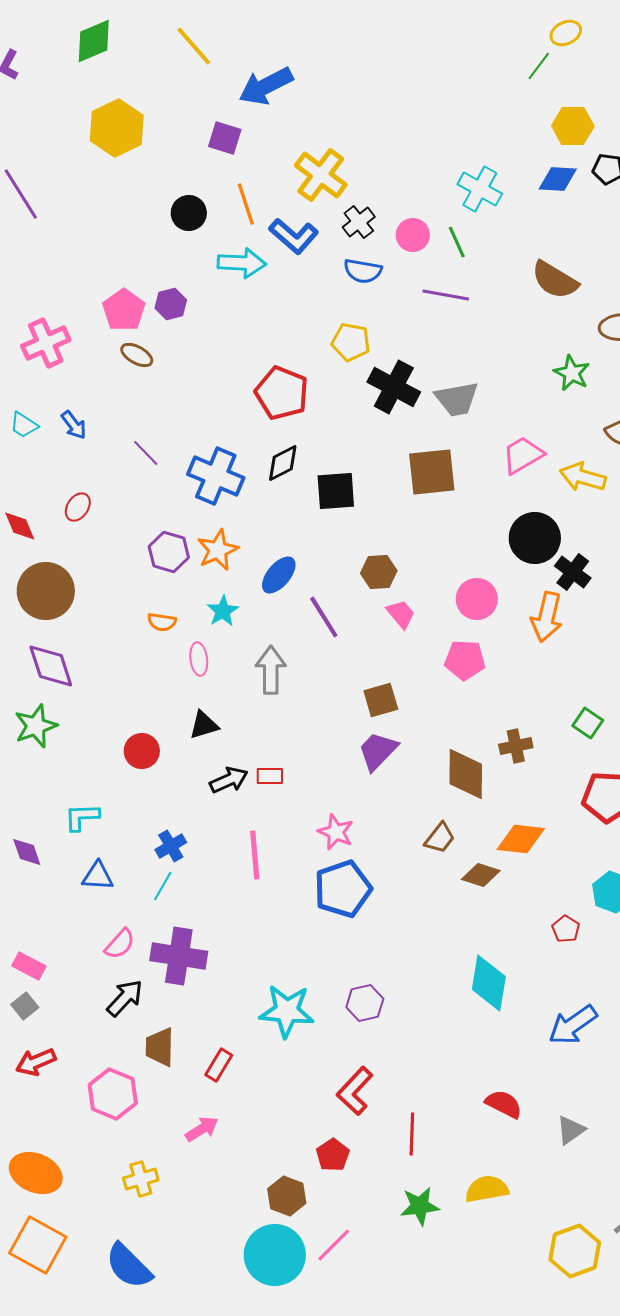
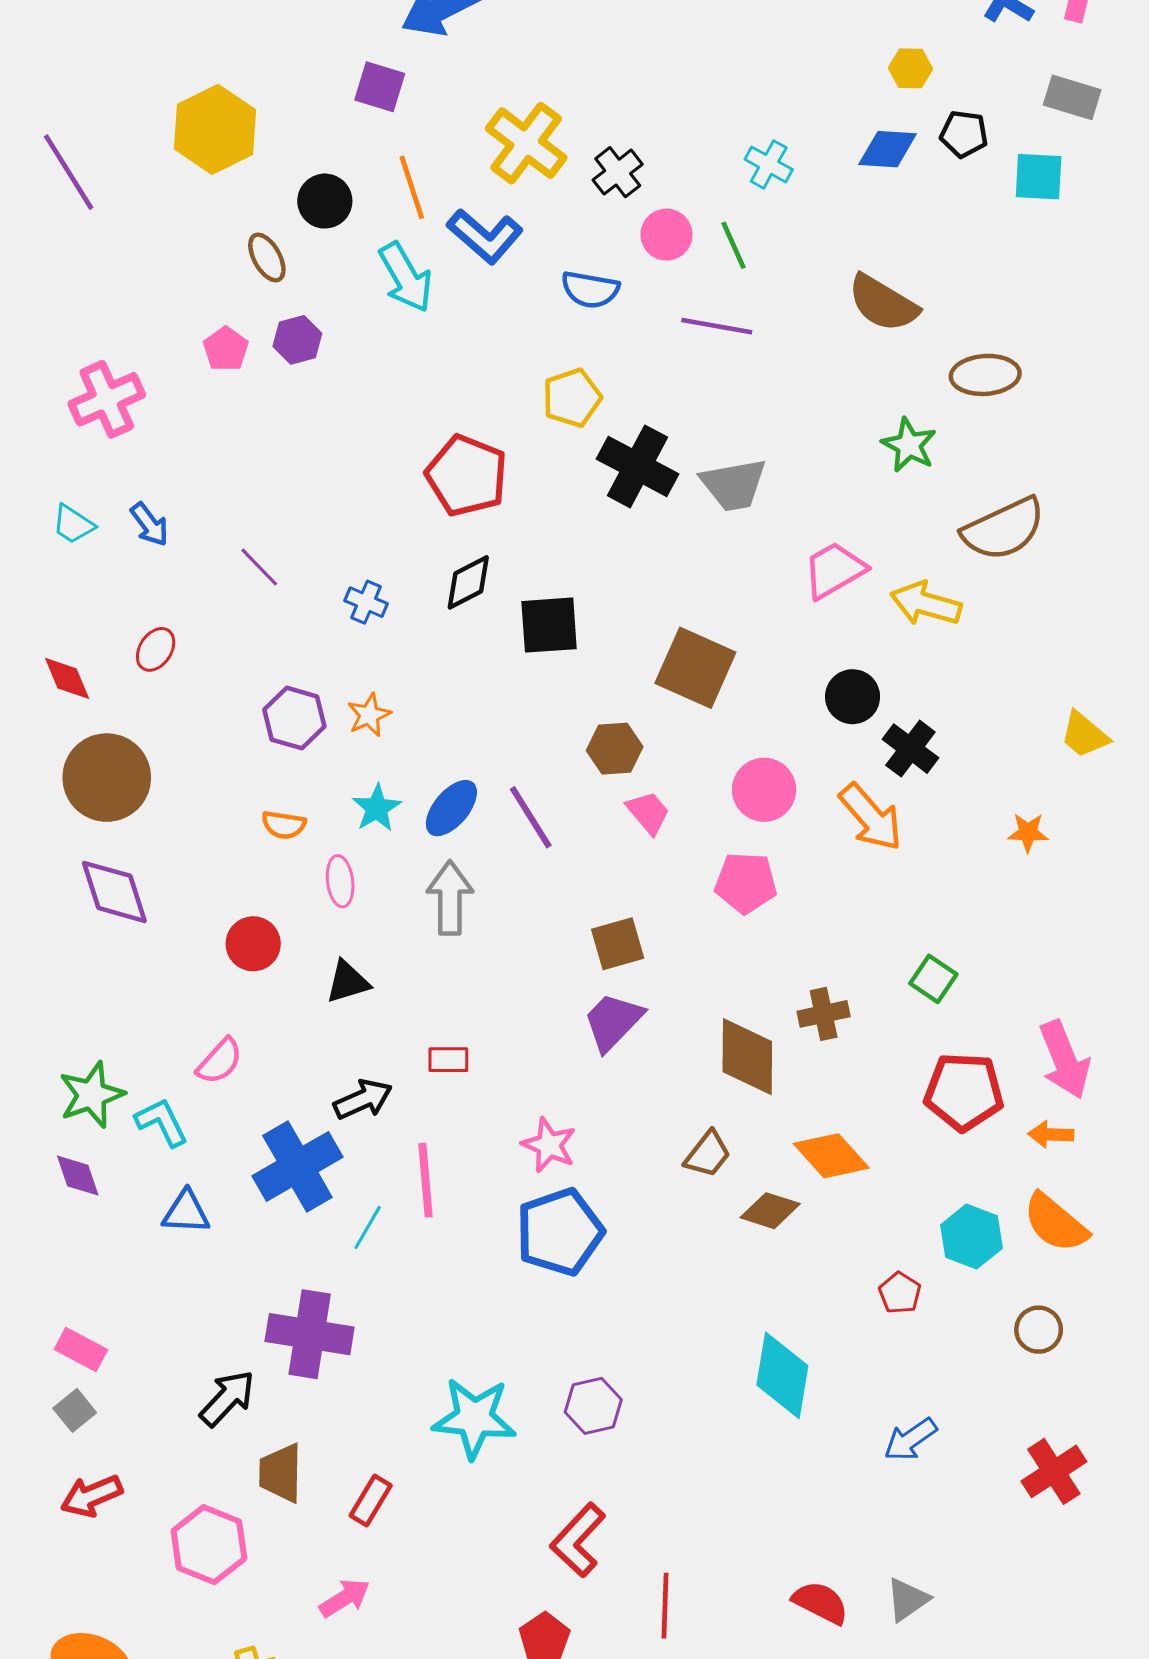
yellow hexagon: (573, 126) -> (910, 68), size x0.7
yellow hexagon: (117, 128) -> (215, 129), moved
cyan cross: (480, 189) -> (769, 164), size x0.7
black cross: (359, 222) -> (618, 172), moved
cyan arrow: (242, 263) -> (406, 277), turned 57
pink pentagon: (124, 310) -> (226, 349), size x0.7
yellow pentagon: (351, 342) -> (572, 398), turned -30
brown ellipse: (137, 355) -> (267, 257), moved, turned 32
brown square: (432, 472) -> (695, 668), moved, turned 30
blue cross: (216, 476) -> (366, 602), size x0.5
black circle: (535, 538) -> (853, 697), size x0.7
orange star: (218, 550) -> (369, 715), size x0.7
blue ellipse: (279, 575) -> (451, 808), moved
orange arrow: (547, 617) -> (871, 817), turned -54
green star: (36, 726) -> (92, 1095), moved
red circle: (142, 751) -> (253, 944), moved
black arrow: (229, 780) -> (363, 1099), moved
cyan L-shape: (82, 817) -> (162, 1122), turned 66
orange diamond: (521, 839) -> (831, 1156), turned 42
blue cross: (171, 846) -> (297, 1166), size x1.8
cyan line: (163, 886) -> (368, 1227), moved
pink semicircle: (120, 944) -> (220, 1061), moved
blue arrow: (573, 1025) -> (910, 1439), size x0.7
red semicircle: (504, 1104) -> (820, 1603), moved

